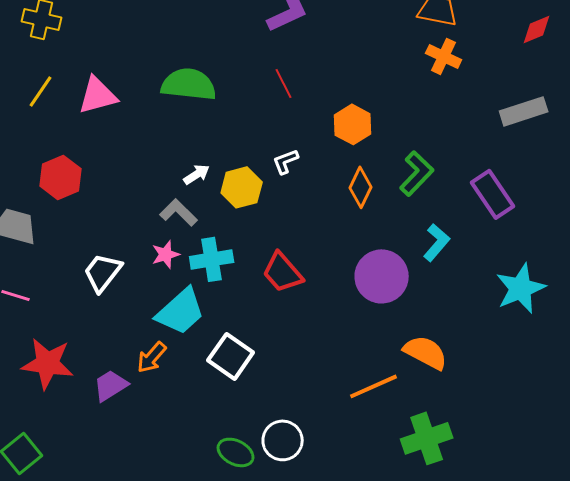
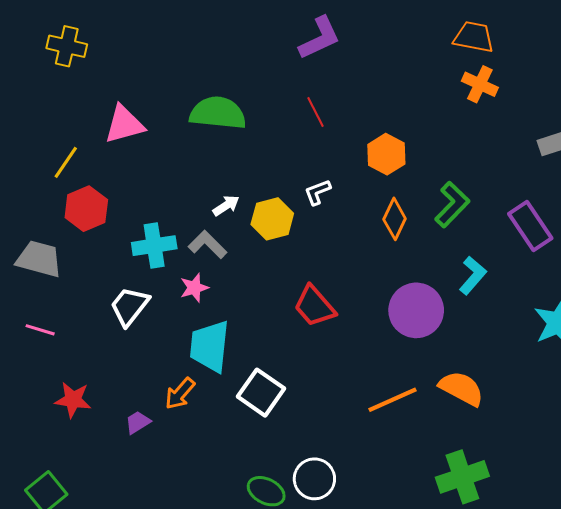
yellow line: (41, 91) -> (66, 162), moved
cyan cross: (212, 259) -> (154, 246), moved
cyan trapezoid: (181, 311) -> (210, 346), turned 138
red star: (48, 363) -> (73, 400), size x0.7
purple trapezoid: (111, 385) -> (138, 422), size x0.7
orange line: (374, 386) -> (393, 400), moved

